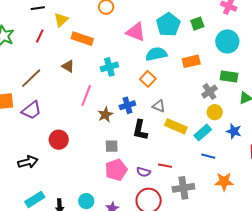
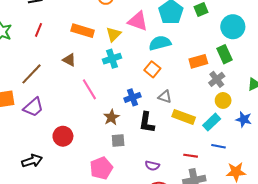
yellow triangle: (61, 20) -> (114, 34), moved
orange rectangle: (191, 61) -> (198, 61), moved
green rectangle: (229, 76) -> (224, 54), moved, turned 60
pink line: (86, 96) -> (89, 89), turned -50
brown star: (105, 115) -> (111, 117), moved
red line: (165, 166) -> (191, 156), moved
pink pentagon: (116, 170) -> (101, 168), moved

